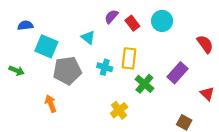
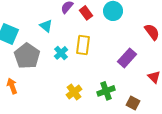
cyan cross: (105, 67) -> (61, 53), turned 32
gray pentagon: (67, 71) -> (27, 56), turned -30
green cross: (144, 84) -> (106, 91), moved, turned 30

